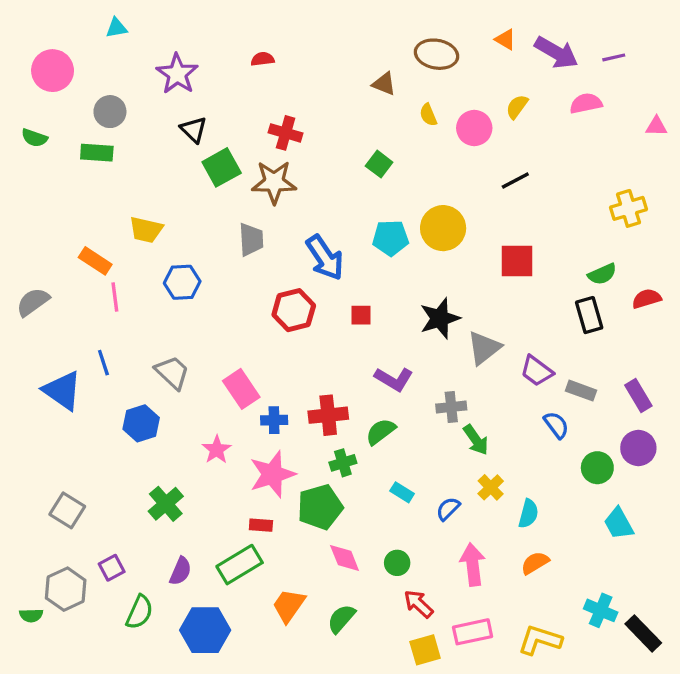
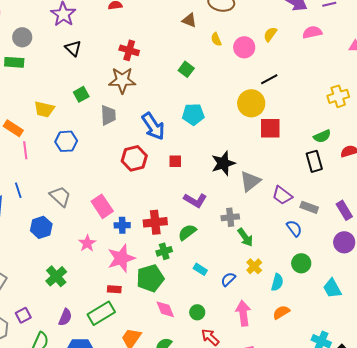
green square: (222, 167) -> (81, 94), moved, size x0.7
yellow circle: (443, 228) -> (251, 103), moved
green circle: (597, 468) -> (301, 263), moved

